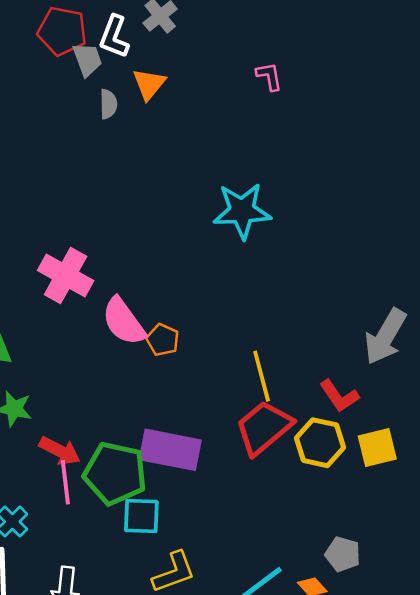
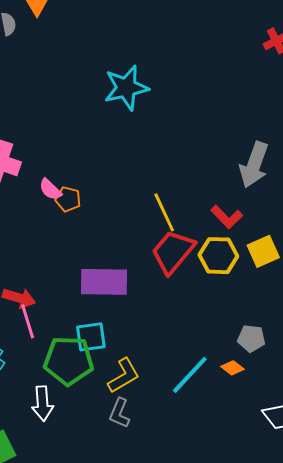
pink semicircle: (124, 322) -> (50, 189), size x0.6
orange pentagon: (163, 340) -> (68, 199), moved
green pentagon: (115, 473) -> (69, 361), moved

